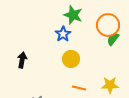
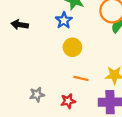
black arrow: (22, 60) -> (20, 25), moved, turned -91

